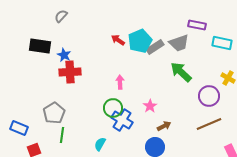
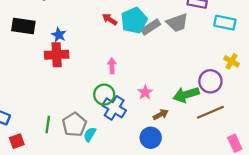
blue star: (64, 55) -> (59, 35), moved
green arrow: (181, 72) -> (186, 95), moved, turned -60
gray pentagon: (54, 113) -> (74, 124), moved

